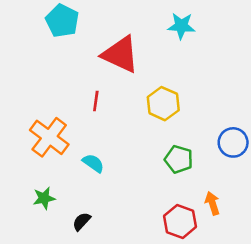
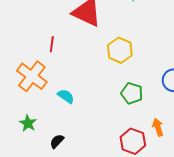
red line: (96, 101) -> (52, 44), moved
green star: (44, 198) -> (28, 123), turned -30

